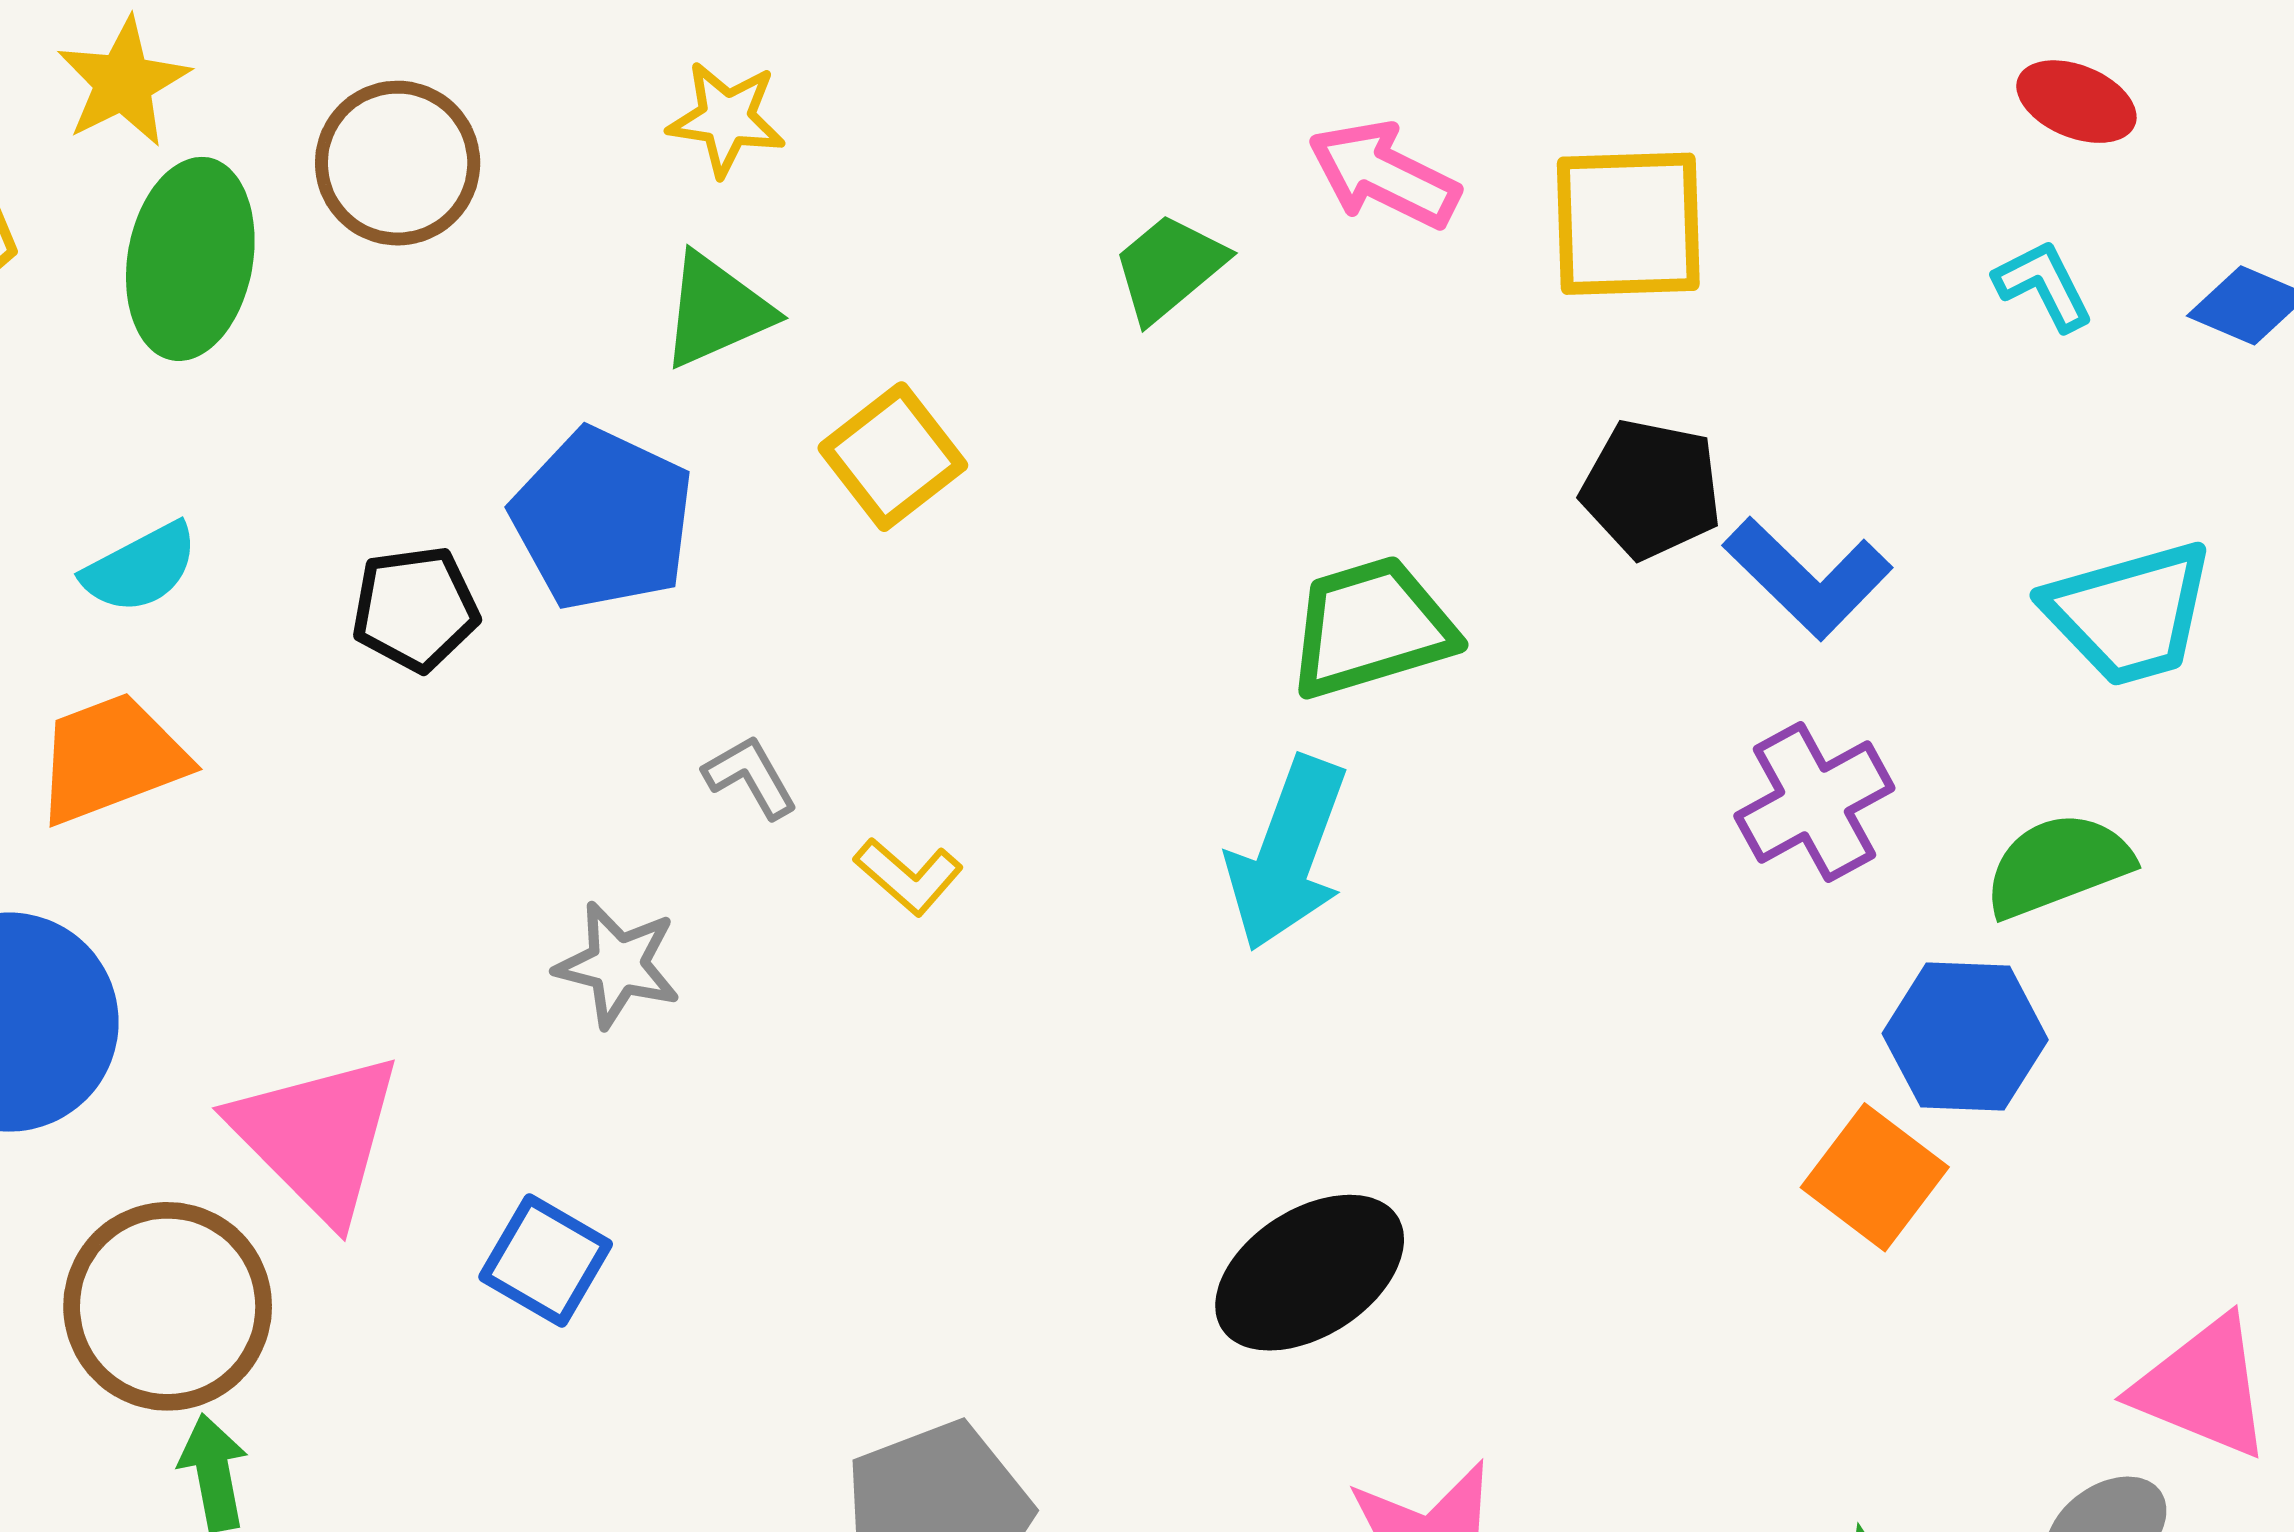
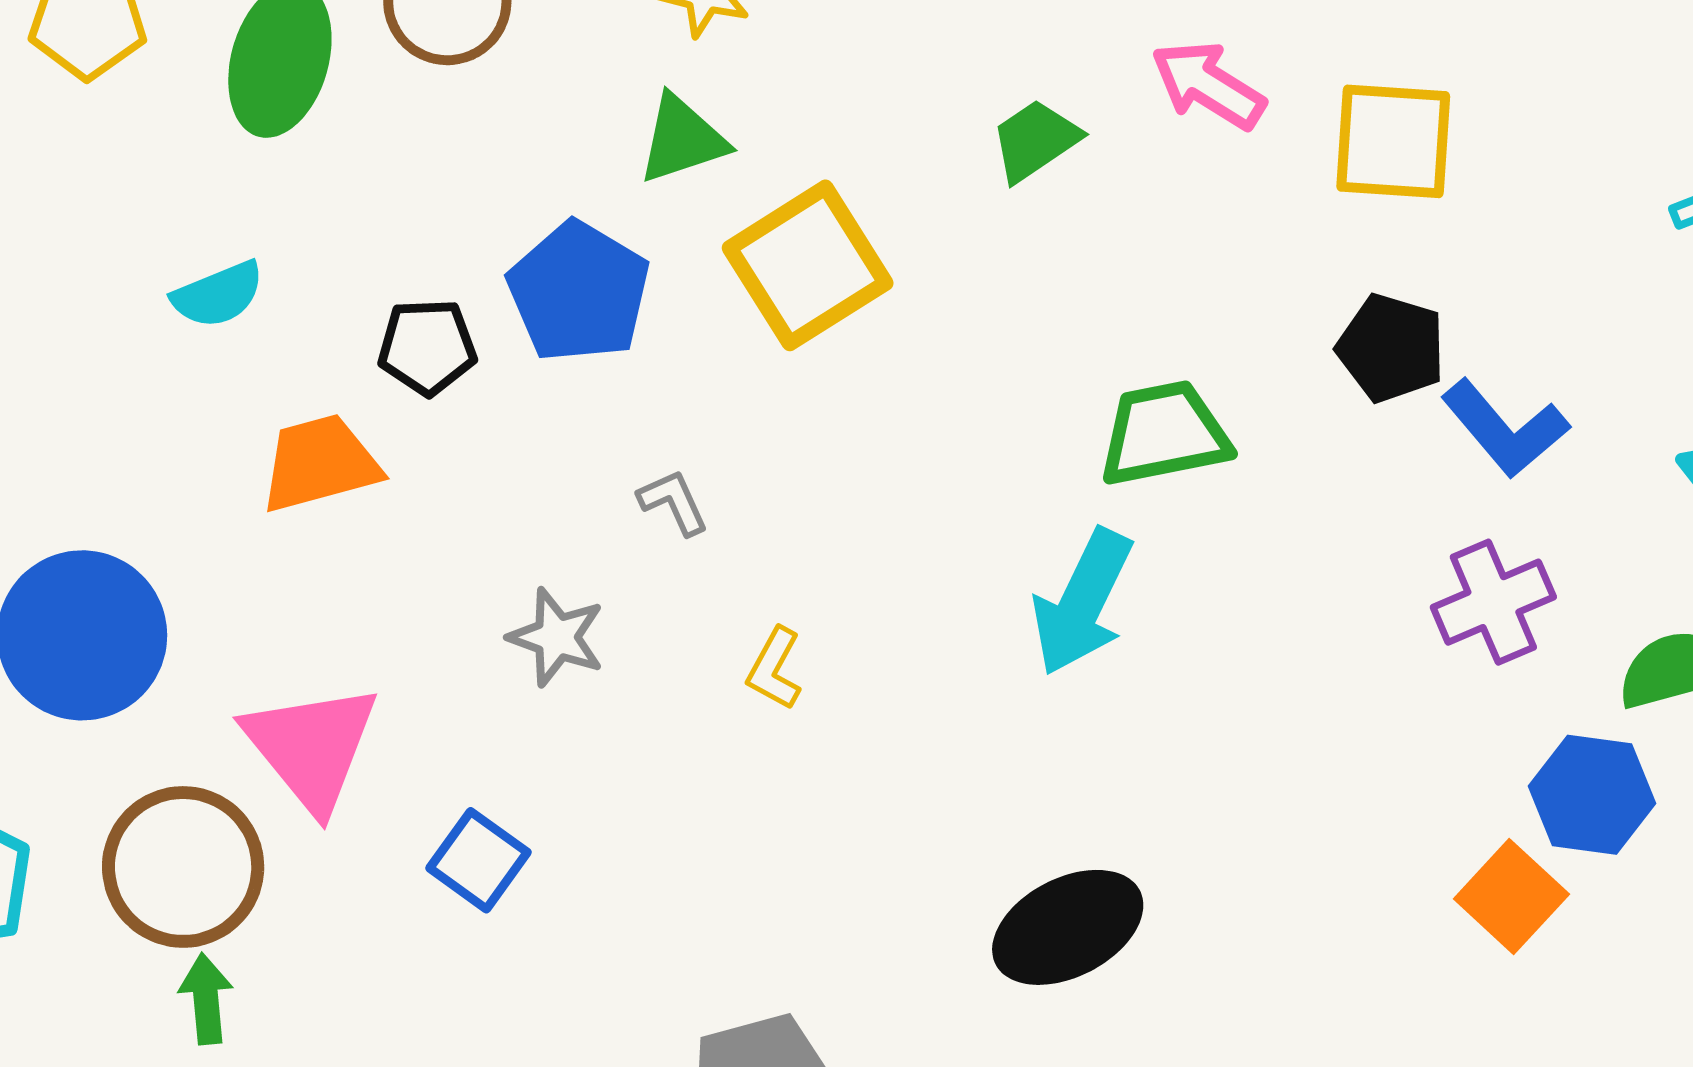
yellow square: (893, 457) -> (808, 265), size x1.5
orange trapezoid: (111, 758) -> (320, 463), moved
yellow L-shape: (908, 876) -> (774, 669), moved, turned 72

